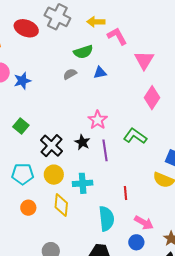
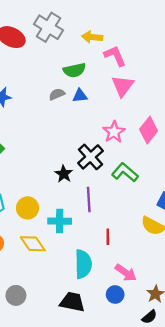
pink triangle: (144, 60) -> (123, 86), moved
blue triangle: (100, 73) -> (80, 96), moved
pink star: (98, 120) -> (114, 132), moved
black cross: (52, 146) -> (91, 157), moved
purple line: (105, 150) -> (89, 200), moved
yellow diamond: (61, 205) -> (33, 244), turned -45

